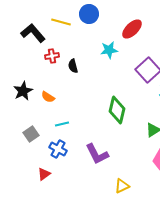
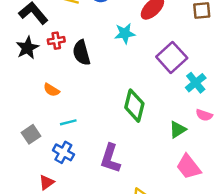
black semicircle: (73, 66) -> (81, 53), size x1.5
black star: (23, 91) -> (27, 48), moved
purple L-shape: (97, 154) -> (110, 158), turned 45

